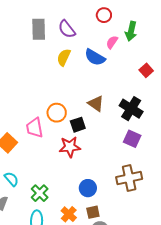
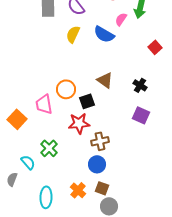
black cross: (131, 109) -> (140, 85), size x0.6
brown cross: (129, 178) -> (100, 141), moved, size x0.7
cyan semicircle: (11, 179) -> (28, 162), moved
green cross: (40, 193) -> (49, 148), moved
brown square: (93, 212) -> (102, 188), turned 32

